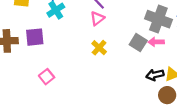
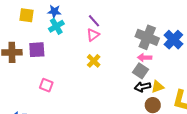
gray square: (138, 43) -> (140, 71), moved
pink square: (47, 77) -> (46, 85), turned -32

